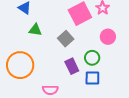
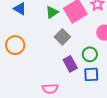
green triangle: (35, 30) -> (52, 12), moved, turned -40
orange circle: (20, 65) -> (15, 45), moved, size x0.7

